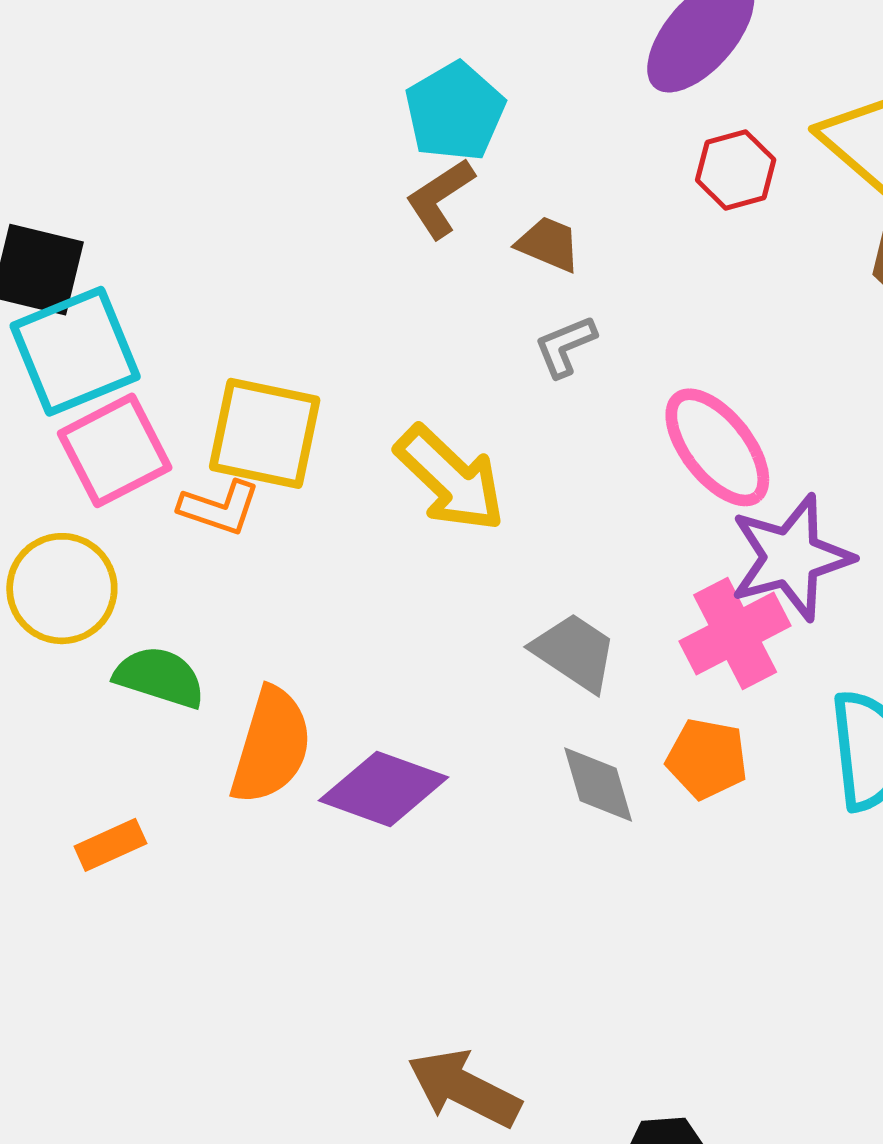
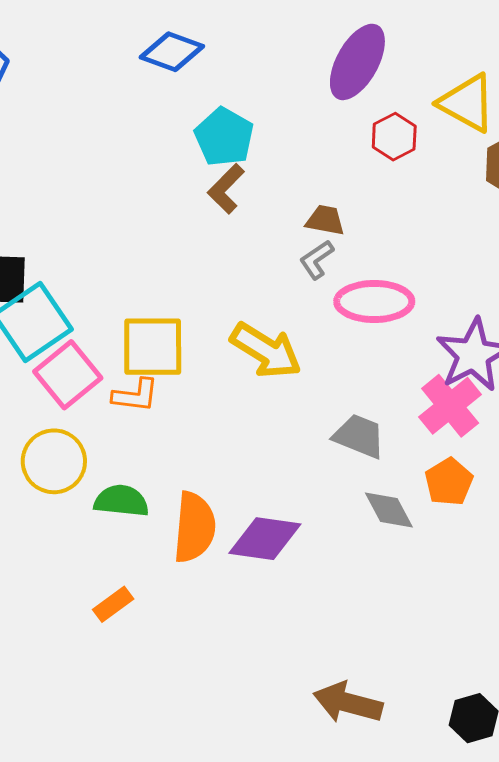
brown trapezoid: (548, 244) -> (325, 220), moved
pink ellipse: (717, 447) -> (374, 301), moved, turned -40
orange pentagon: (707, 759) -> (449, 482), turned -30

